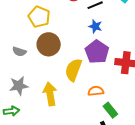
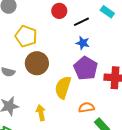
yellow arrow: (50, 94) -> (41, 113), size x0.7

